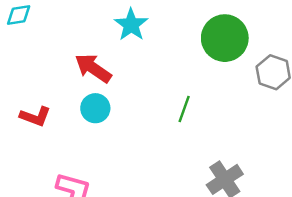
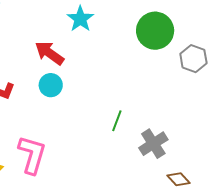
green line: (184, 109) -> (117, 121), moved

